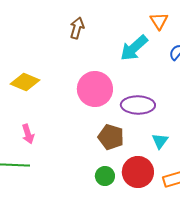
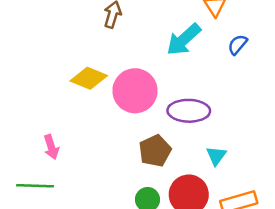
yellow diamond: (25, 82) -> (89, 78), moved
brown pentagon: (111, 137) -> (155, 151), turned 30

